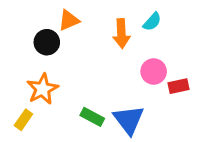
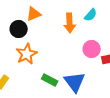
orange star: (42, 89) -> (27, 54), moved

